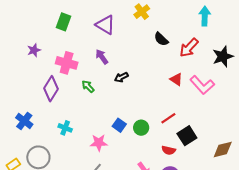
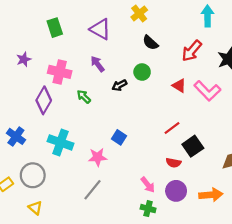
green rectangle: (64, 22) -> (55, 28), turned -36
black semicircle: (161, 39) -> (150, 43), moved
cyan cross: (65, 128) -> (60, 142), size x1.6
green circle: (141, 128) -> (142, 72), moved

